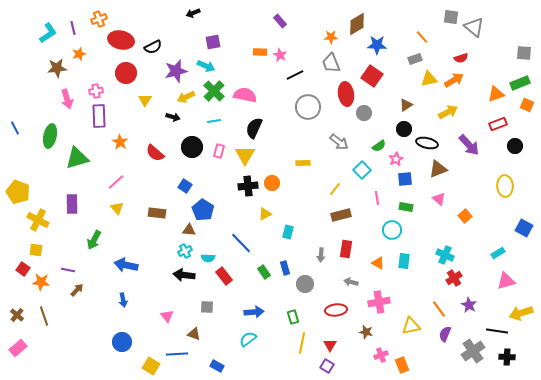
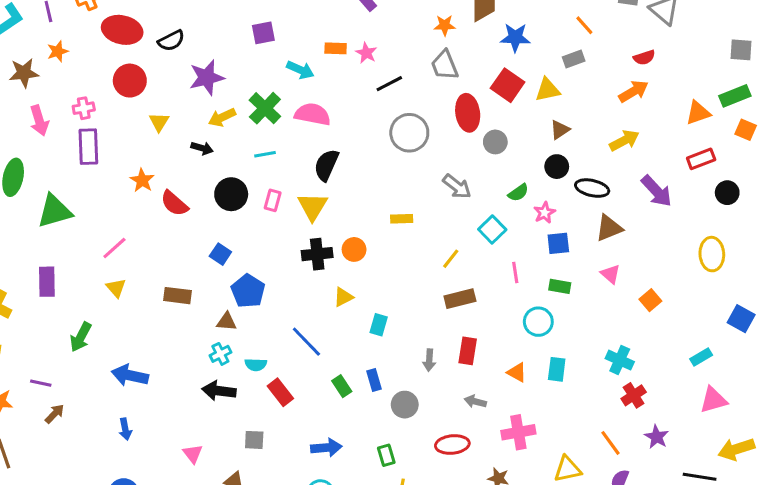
cyan arrow: (206, 66) -> (300, 70), moved
yellow triangle: (429, 79) -> (548, 90), moved
orange star: (120, 142) -> (142, 180), moved

